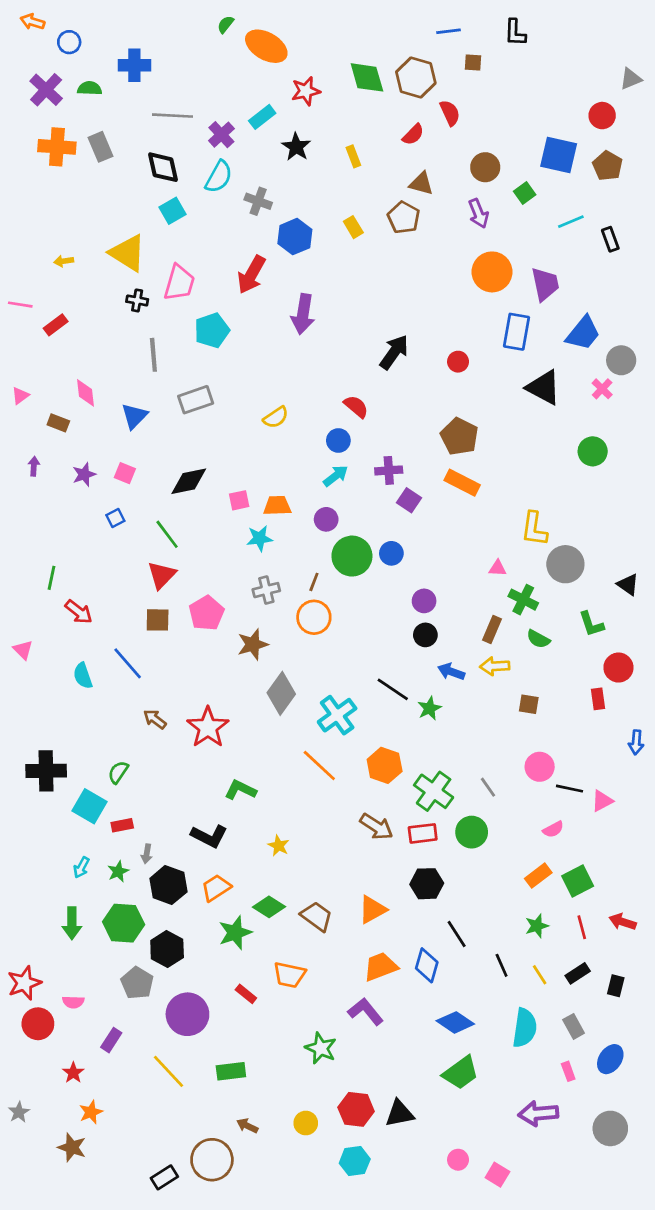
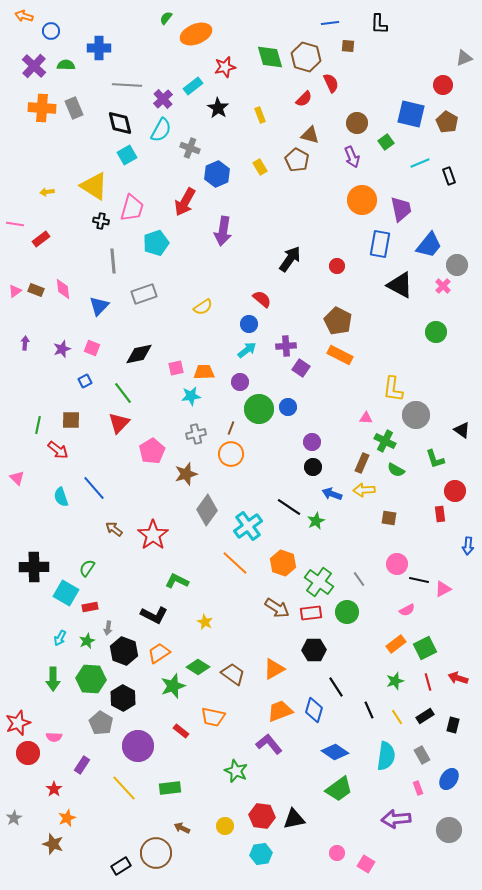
orange ellipse: (266, 46) -> (196, 34), turned -52
brown rectangle: (58, 423) -> (36, 290), moved
brown square: (158, 620) -> (71, 420), moved

